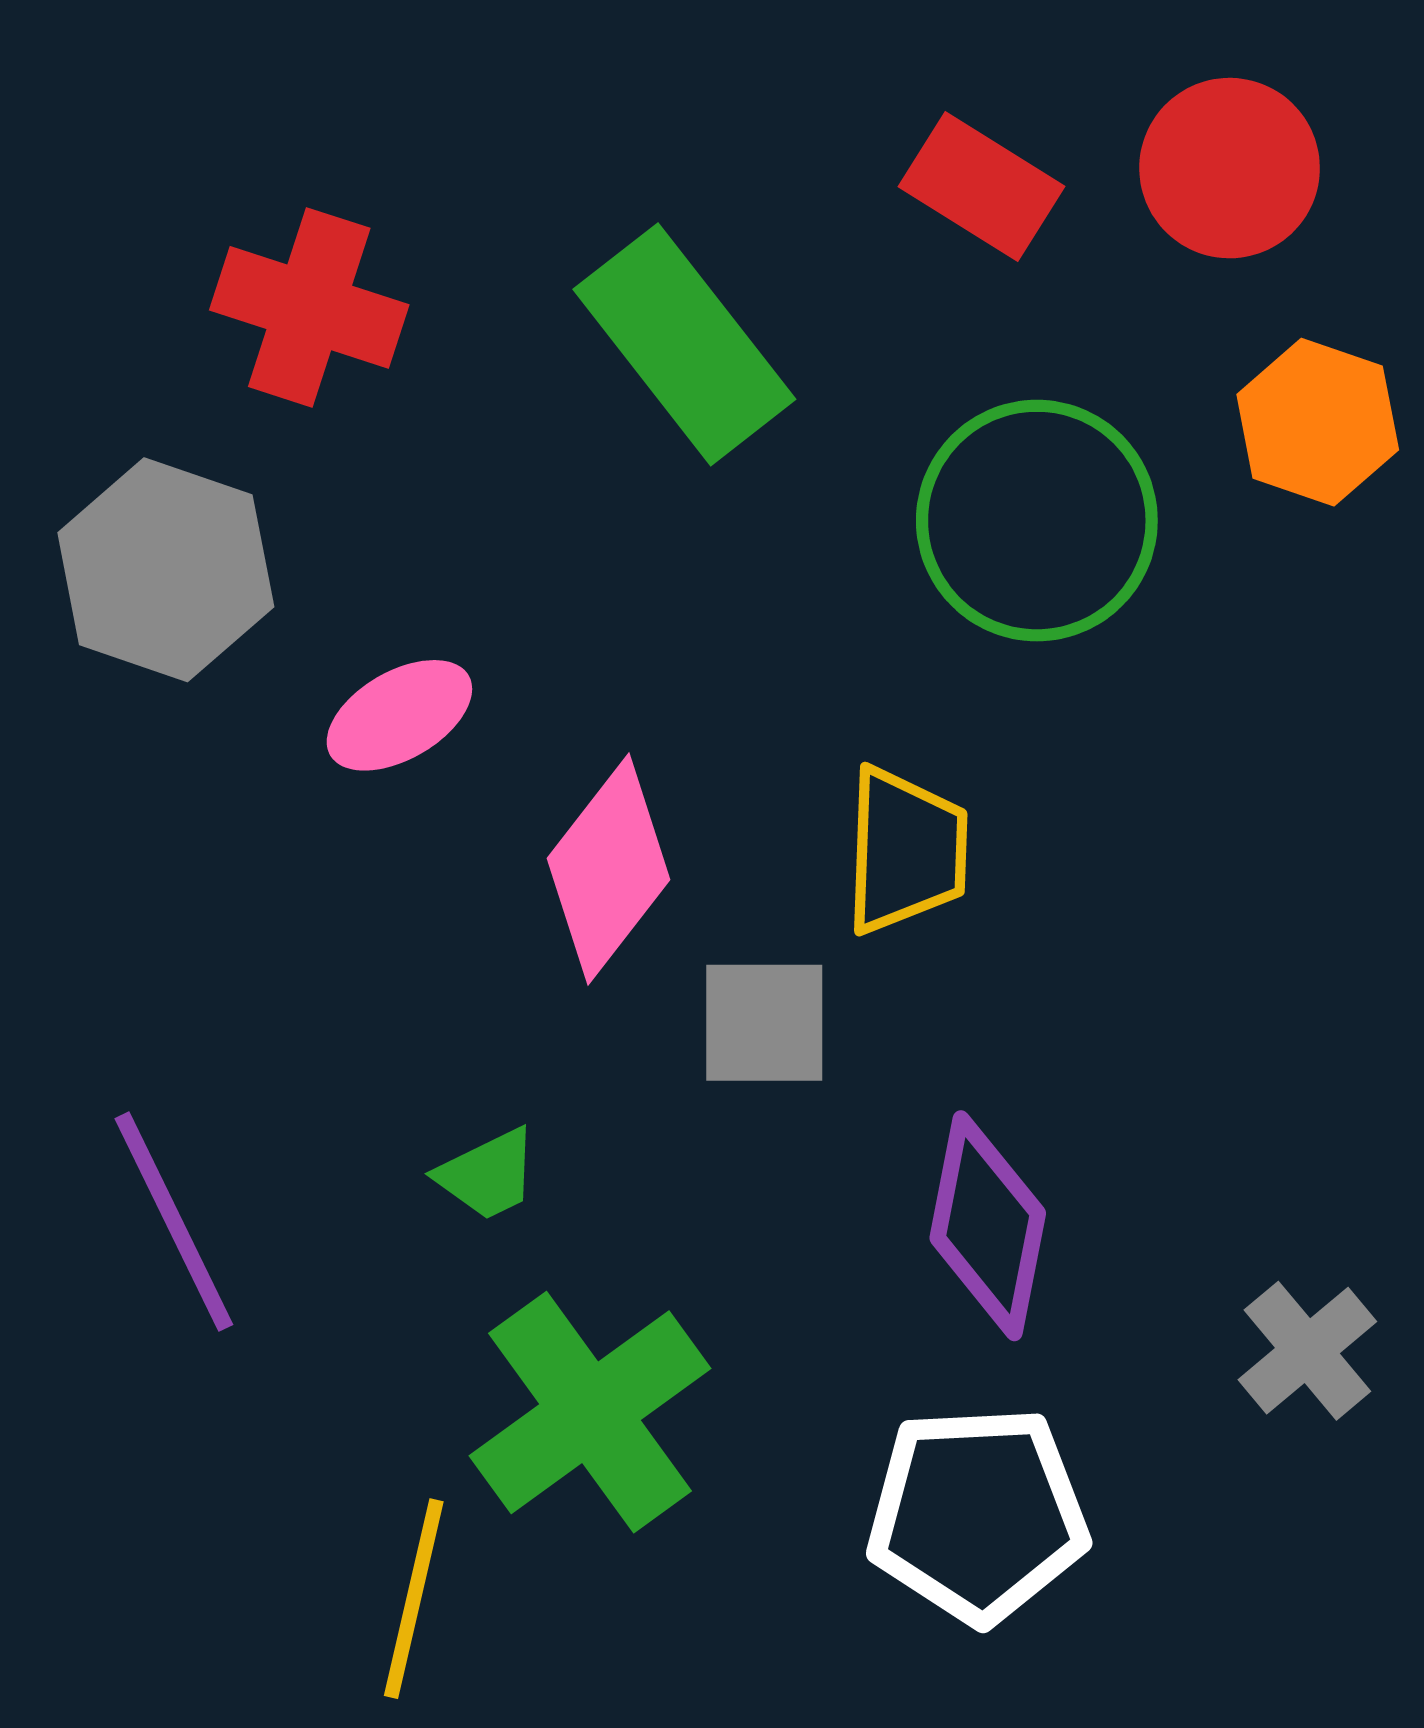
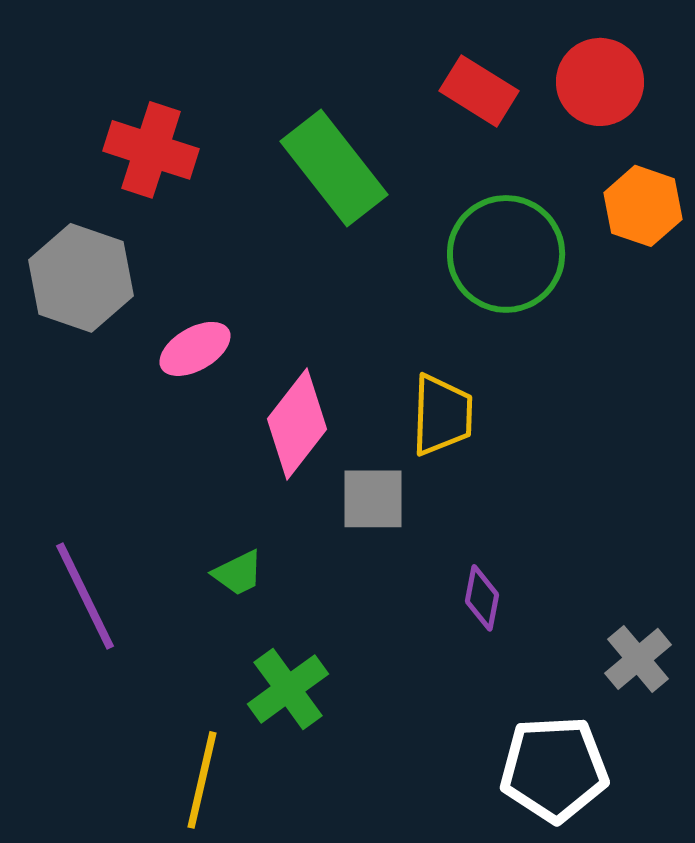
purple diamond: (988, 1226) -> (482, 598), size x0.6
green cross: (590, 1412) -> (288, 689), size x0.7
white pentagon: (977, 1515) -> (554, 769), moved

